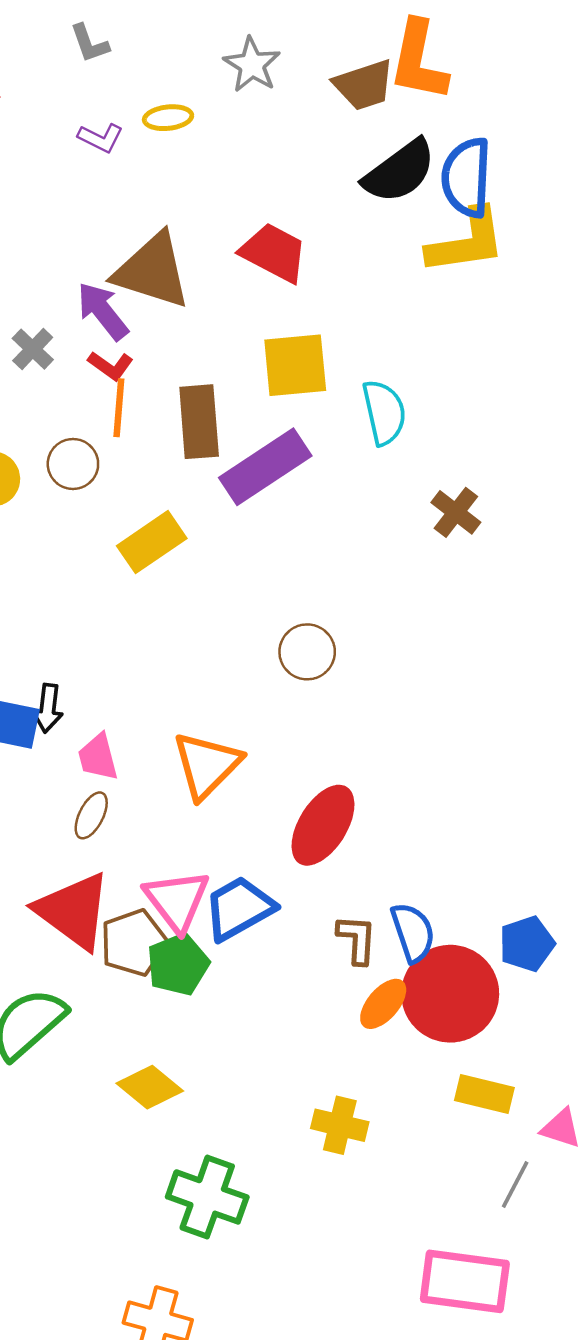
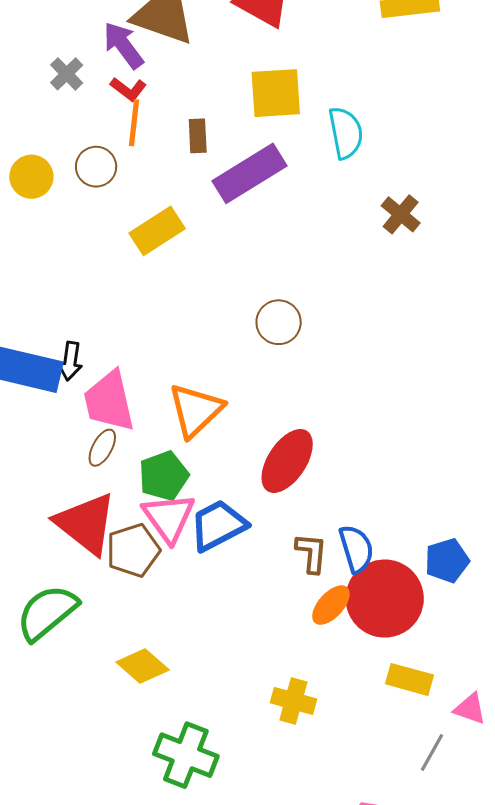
brown rectangle: (199, 422) -> (198, 136), size x0.6
pink trapezoid: (98, 757) -> (109, 401), size x1.6
green pentagon: (178, 964) -> (164, 476), moved

